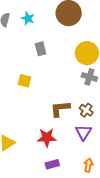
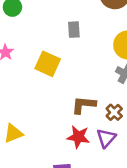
yellow square: (24, 81) -> (48, 64), size x1.5
red star: (47, 138) -> (78, 137), moved

